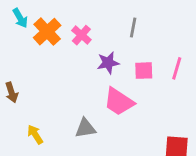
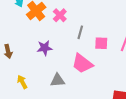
gray line: (133, 27) -> (80, 32), moved
purple star: (108, 63) -> (45, 48), moved

